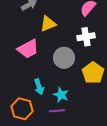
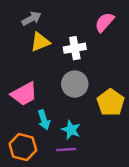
yellow triangle: (48, 24) -> (40, 42), moved
white cross: (86, 37) -> (75, 48), moved
pink trapezoid: (28, 49) -> (24, 94), moved

